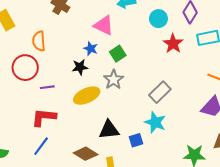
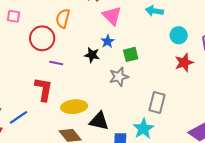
pink triangle: (104, 25) -> (112, 16), moved
gray rectangle: (160, 92) -> (157, 103), turned -50
yellow ellipse: (87, 96) -> (74, 107), moved
red L-shape: (44, 117) -> (44, 89), turned 75
blue line: (41, 146) -> (18, 117), moved

